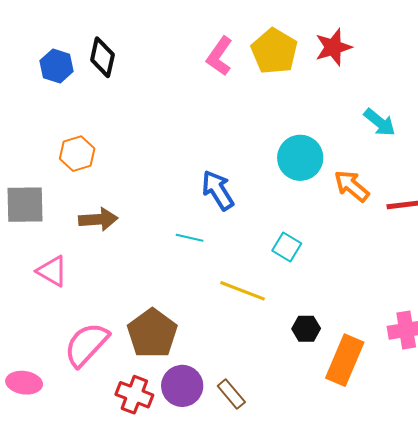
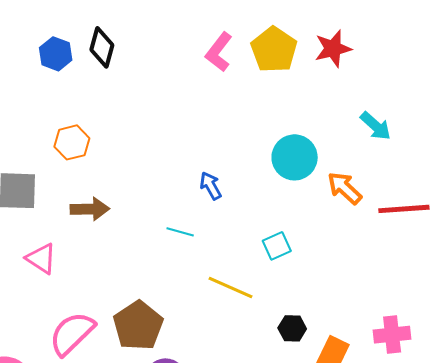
blue arrow: (218, 190) -> (211, 186), size x0.7
cyan square: (287, 247) -> (277, 246), turned 32

